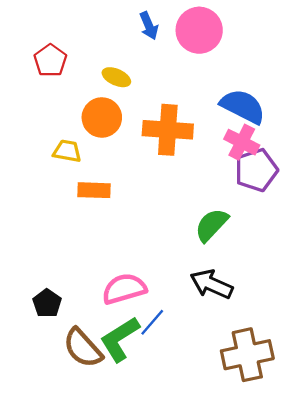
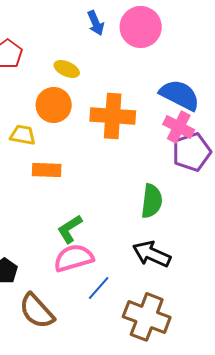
green semicircle: (211, 225) -> (152, 201), turned 144
green L-shape: (120, 339) -> (70, 229), moved, size x0.7
brown cross: (247, 355) -> (147, 317), moved, turned 33

